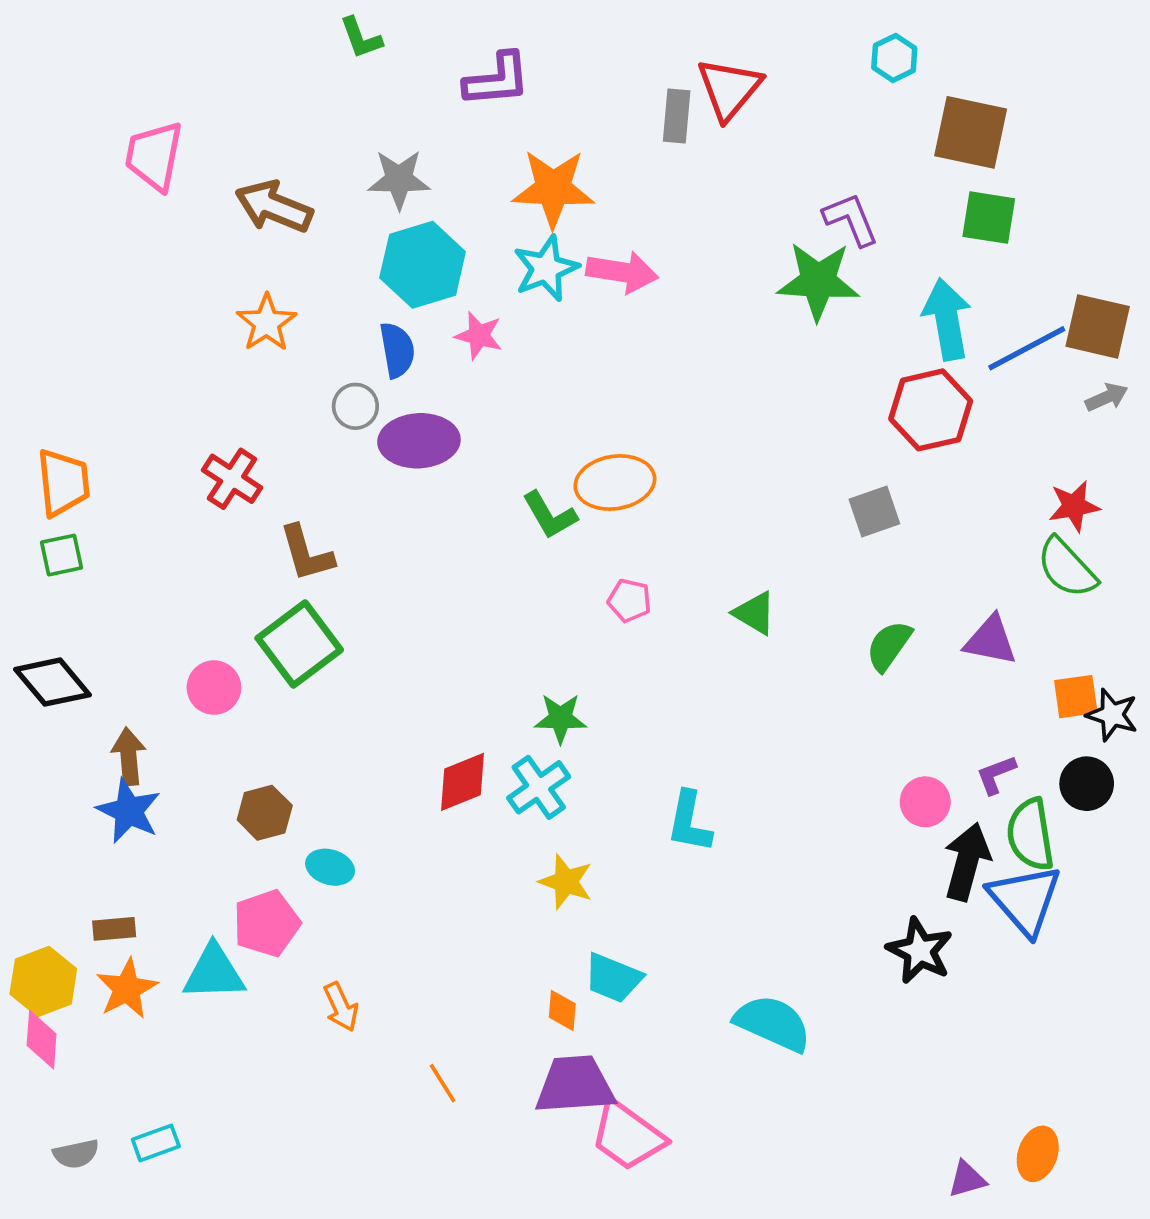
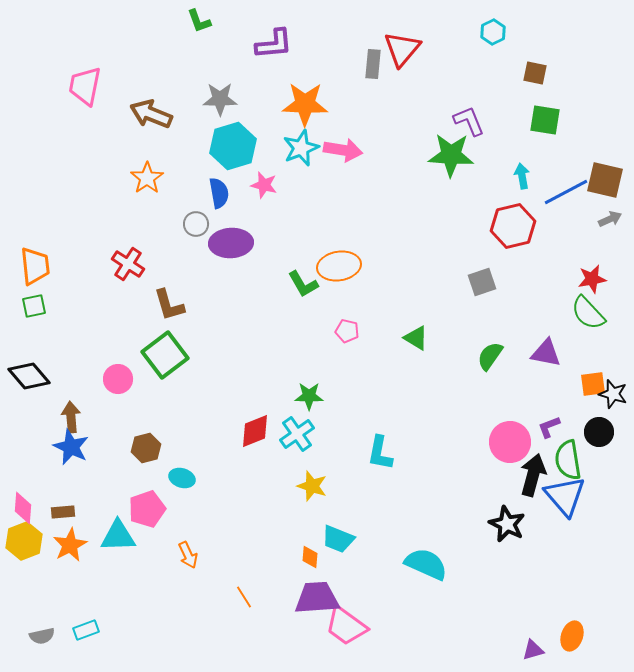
brown square: (971, 132) -> (535, 73), size x0.6
cyan arrow: (947, 319) -> (522, 176), size x0.6
pink circle: (925, 802) -> (510, 442), size x1.5
pink diamond: (42, 1040) -> (23, 508), moved

